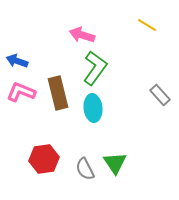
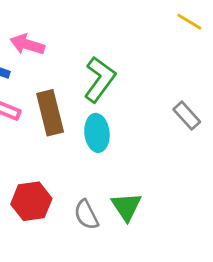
yellow line: (147, 25) -> (189, 22), moved
pink arrow: (82, 35) -> (27, 44), moved

